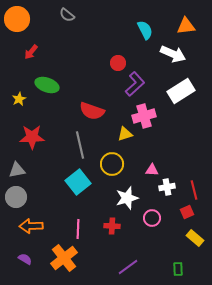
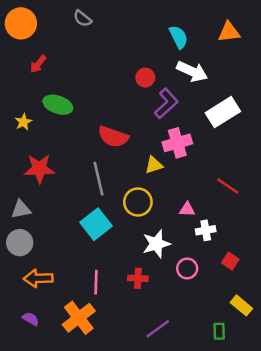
white arrow: (173, 54) -> (192, 71), moved
red line: (194, 190) -> (228, 186), moved, turned -42
red square: (187, 212) -> (230, 261), turned -32
yellow rectangle: (195, 238) -> (241, 305), moved

